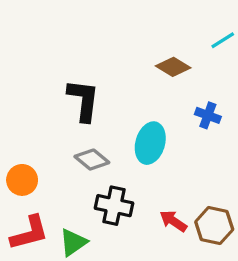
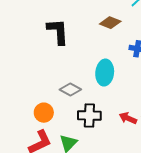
black L-shape: (83, 100) -> (58, 32), moved
orange circle: (22, 180) -> (44, 113), moved

